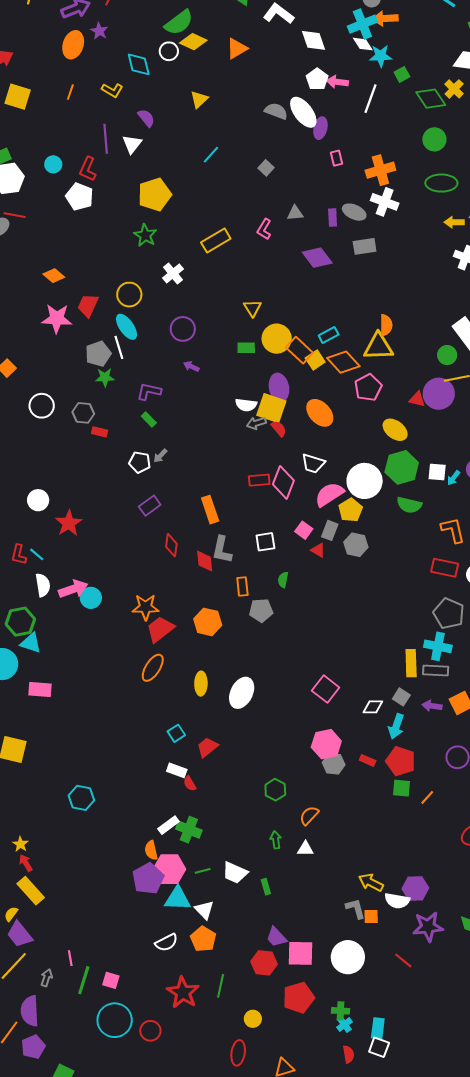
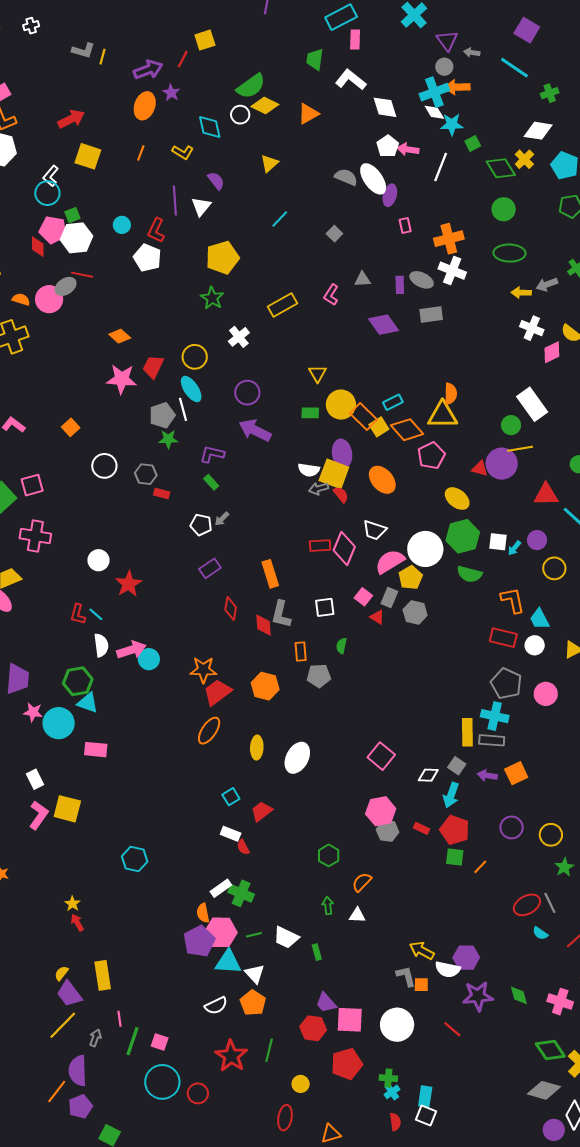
purple arrow: (191, 366) -> (255, 430), size x2.0
yellow rectangle: (31, 891) -> (103, 975), moved, turned 32

